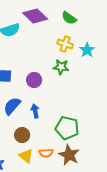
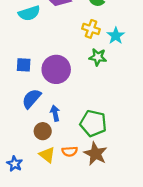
green star: (61, 67) -> (98, 57), moved
purple circle: (34, 80) -> (56, 69), size x1.6
blue arrow: (35, 111) -> (55, 113), moved

